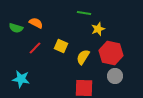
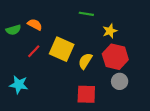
green semicircle: (16, 28) -> (13, 30), turned -32
yellow star: (98, 29) -> (110, 31), moved
yellow square: (61, 46) -> (62, 49), size x1.6

